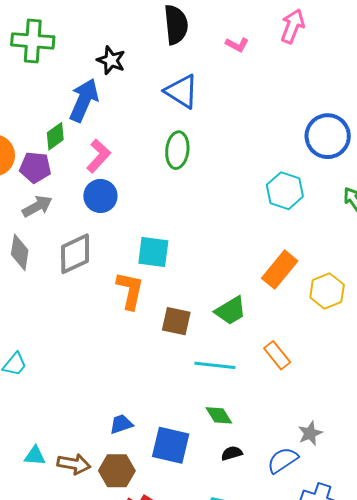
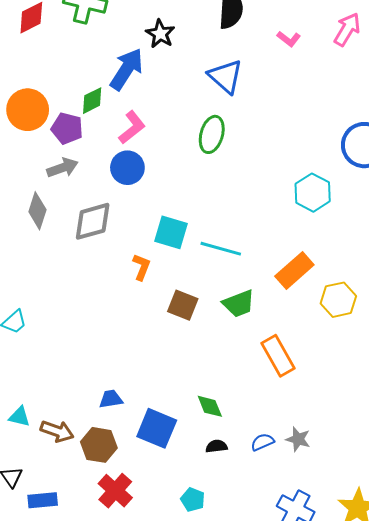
orange L-shape: (130, 291) -> (141, 267), size x0.7
orange rectangle: (277, 355) -> (278, 356), size x1.4
cyan line: (215, 365) -> (221, 249), moved
gray star: (310, 433) -> (298, 439), turned 30
blue semicircle: (283, 460) -> (262, 442), moved, size x0.7

